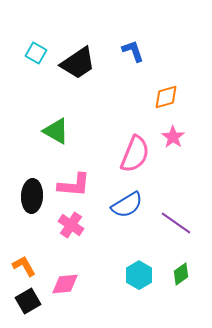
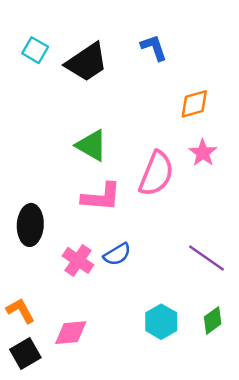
green triangle: (56, 131) -> (91, 145), moved
pink L-shape: (74, 185) -> (101, 197), moved
blue semicircle: (127, 205) -> (117, 254), moved, size x0.7

